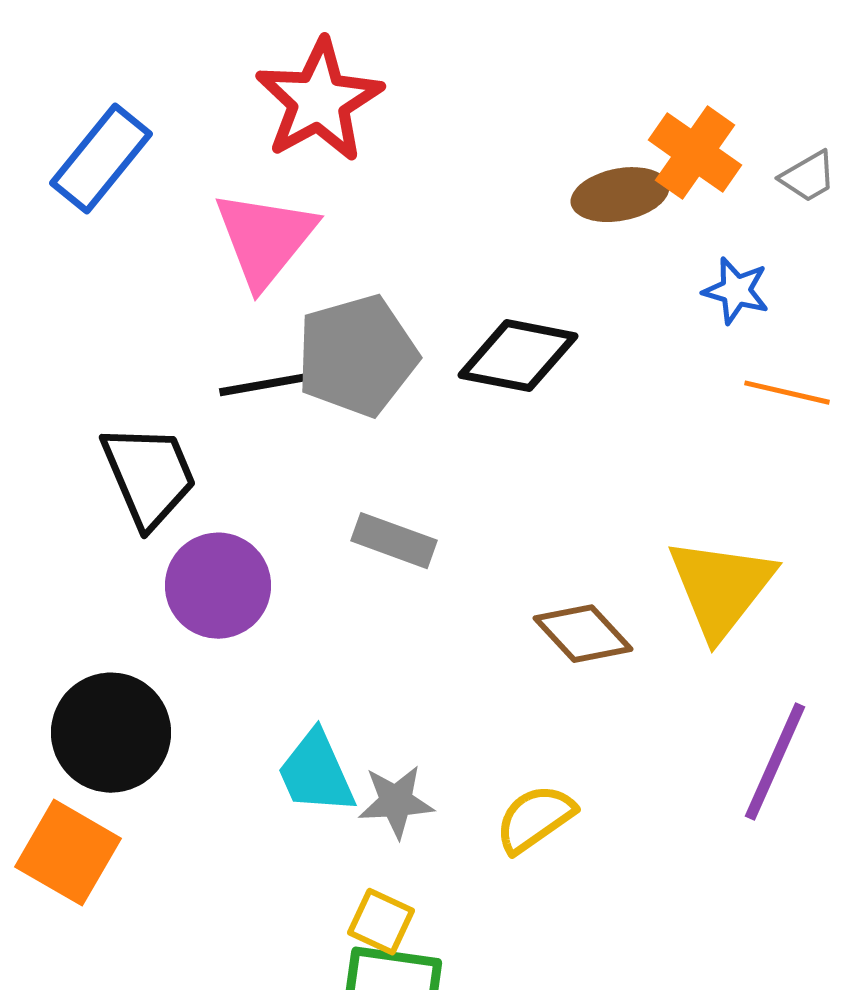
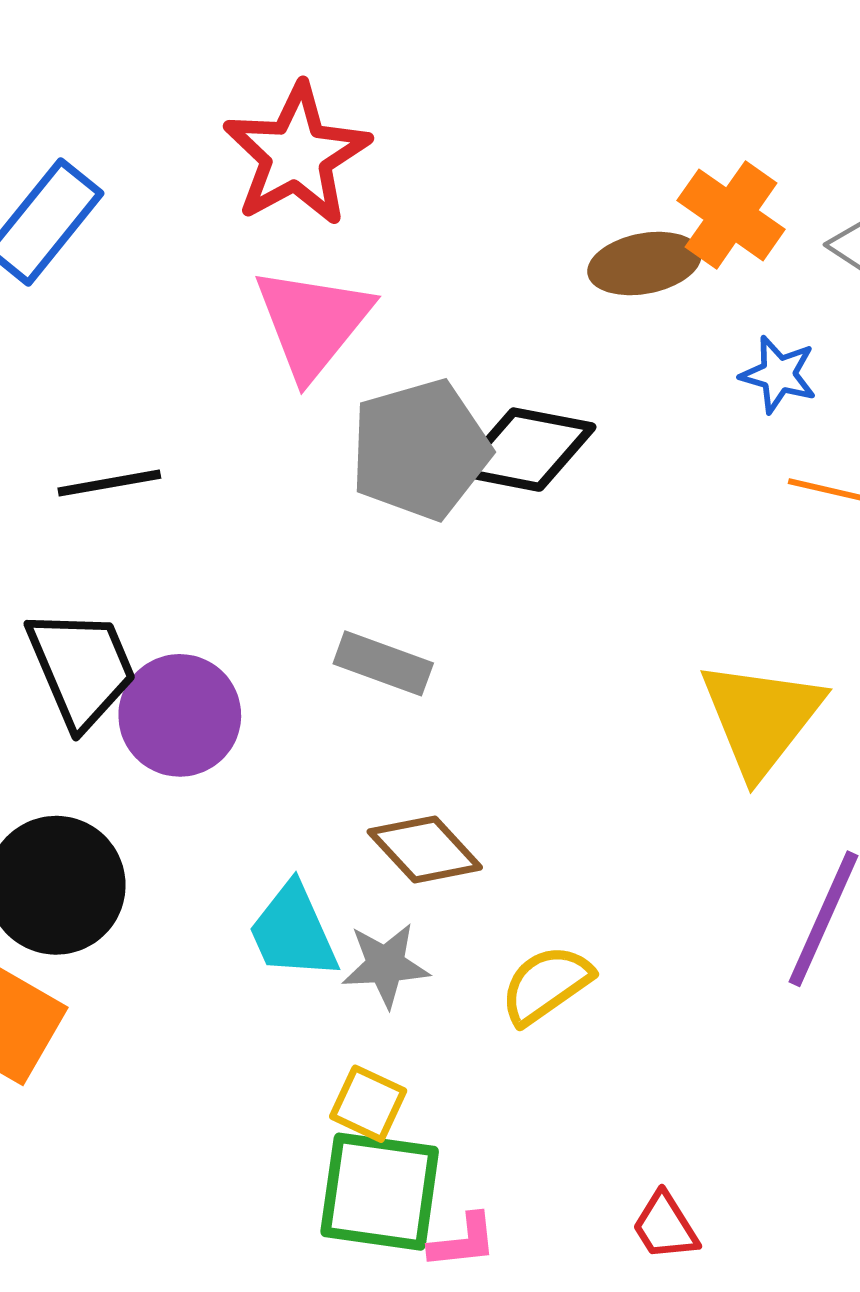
pink triangle: (265, 239) -> (313, 322), moved
gray pentagon: (357, 356) -> (420, 450), moved
black line: (264, 385) -> (109, 483), moved
black trapezoid: (149, 476) -> (82, 668), moved
brown diamond: (583, 634) -> (425, 849), moved

